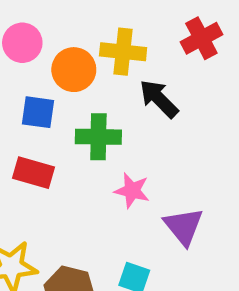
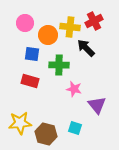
red cross: (201, 38) -> (94, 21), moved

